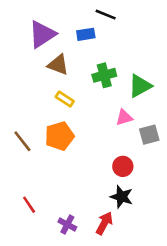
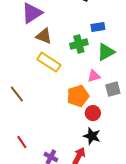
blue rectangle: (86, 34) -> (98, 27), moved
yellow rectangle: (65, 99) -> (49, 62), size x1.6
orange pentagon: (59, 136) -> (78, 96), moved

